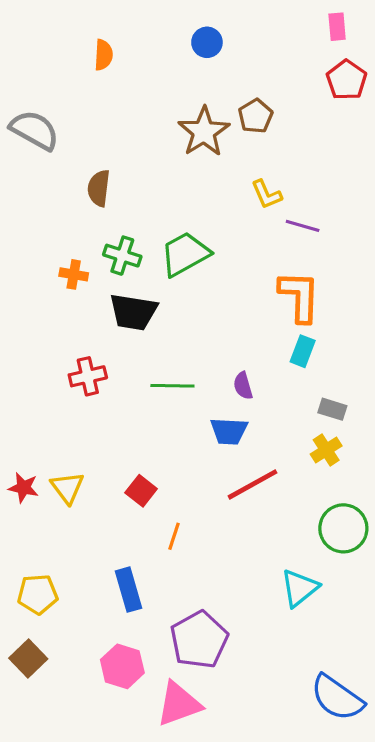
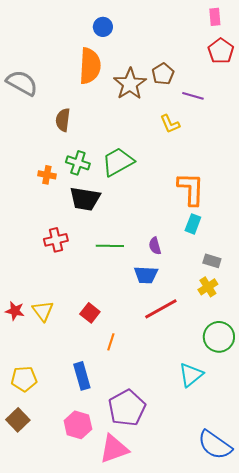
blue circle: (207, 42) -> (103, 27), moved
orange semicircle: (103, 55) -> (90, 66), moved, size x1.8
purple line: (303, 226) -> (193, 96), moved

